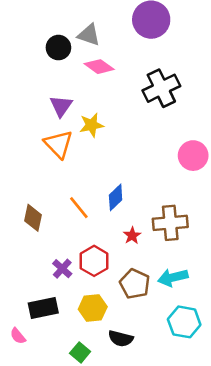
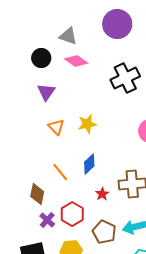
black circle: (58, 48) -> (41, 58), moved
yellow star: (91, 125) -> (87, 124), moved
orange triangle: (58, 144) -> (56, 127), moved, size x0.7
brown diamond: (33, 218) -> (37, 194), moved

